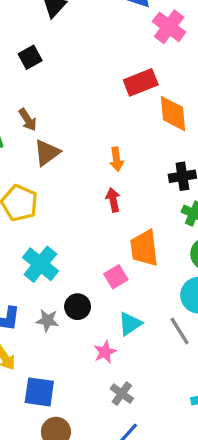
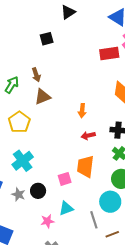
red rectangle: (141, 82) -> (109, 53), moved
red arrow: (113, 200) -> (88, 136), moved, turned -104

